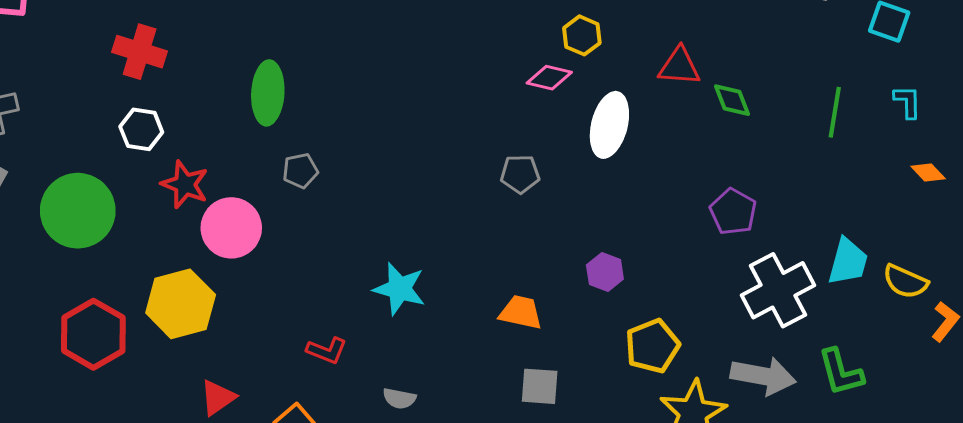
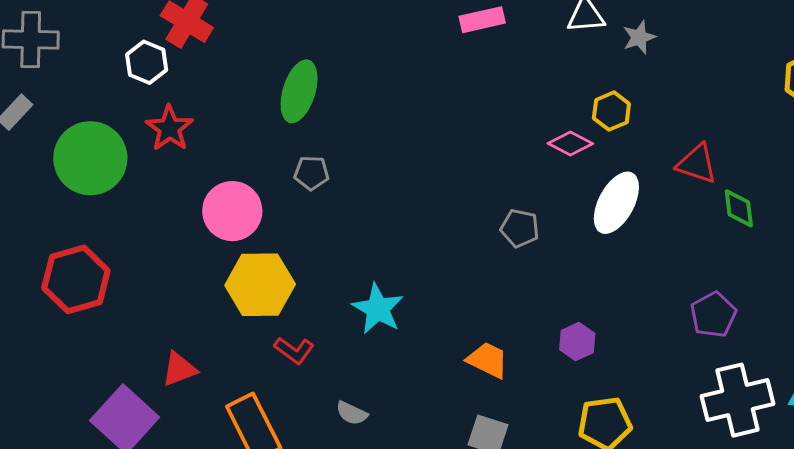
white hexagon: (141, 129) -> (147, 62), moved
red star: (185, 184) -> (169, 128), moved
yellow hexagon: (181, 304) -> (260, 285), moved

